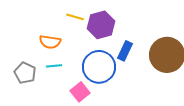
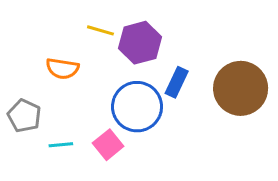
cyan line: (54, 66) -> (61, 145), moved

